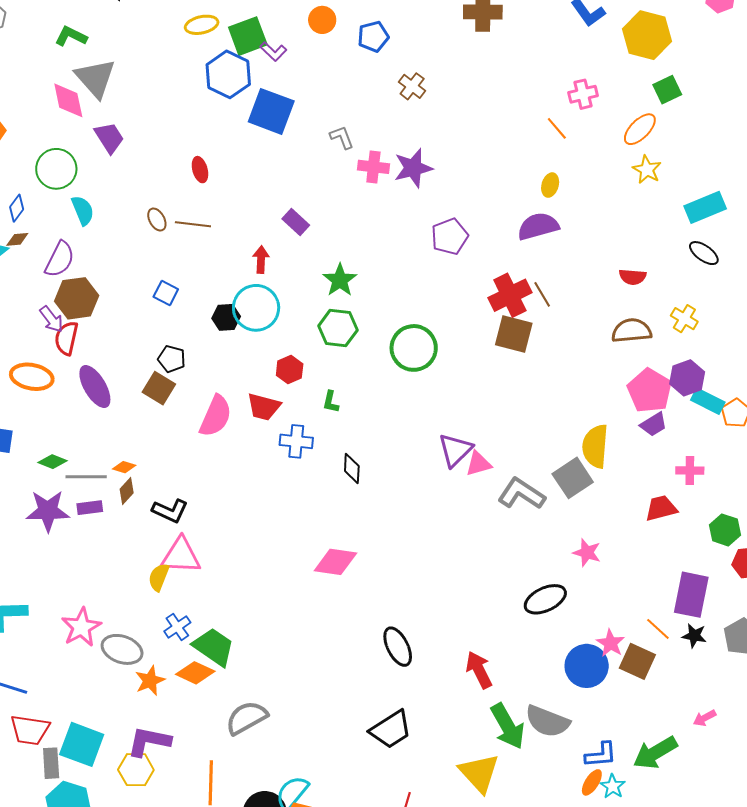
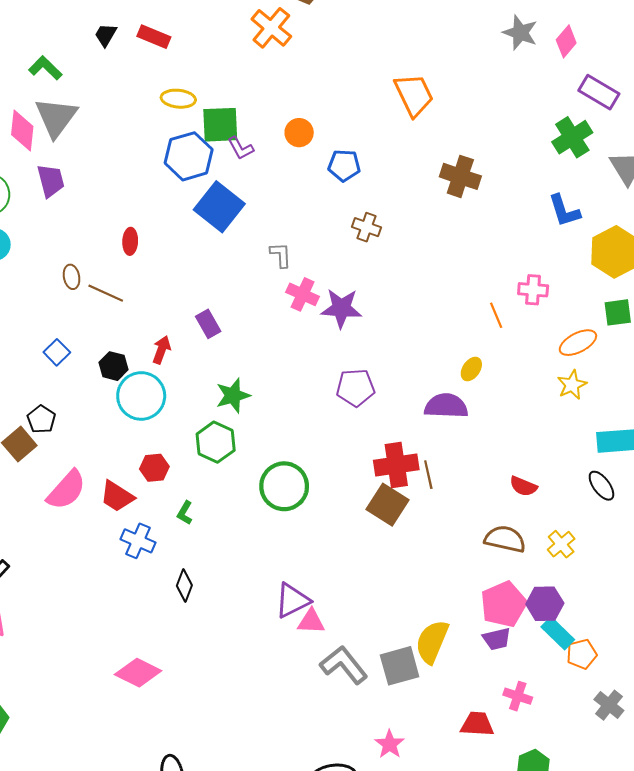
brown cross: (412, 86) -> (366, 227), turned -36
black hexagon: (226, 317) -> (113, 366), moved

